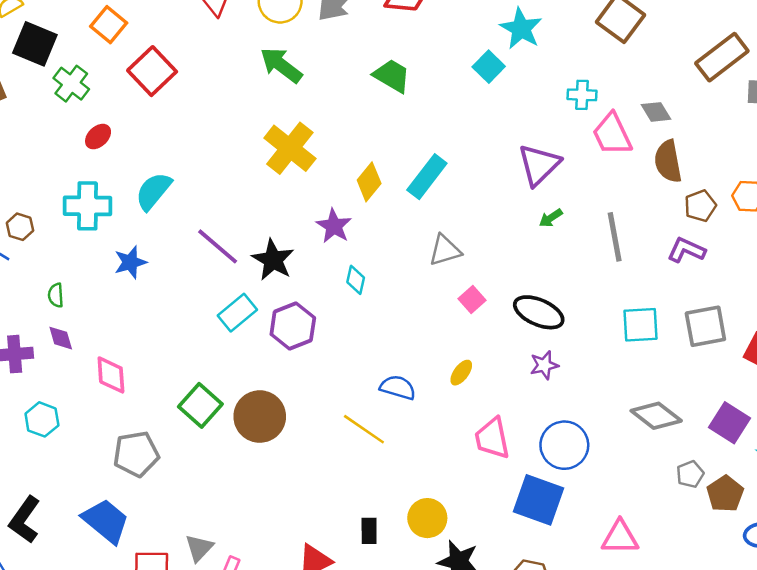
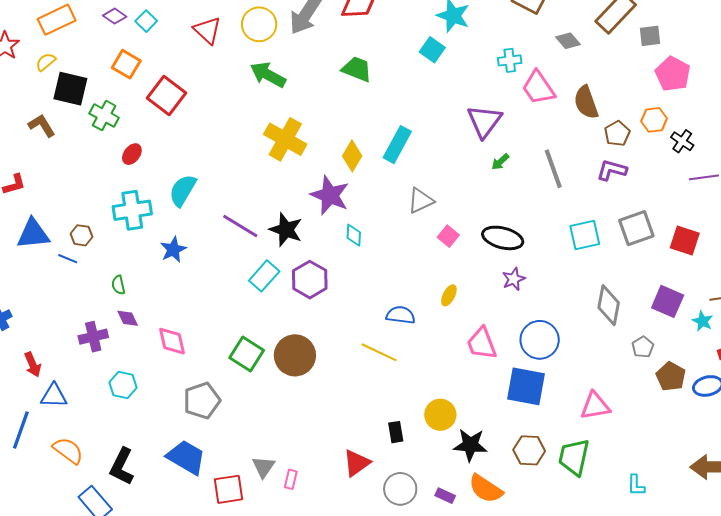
gray diamond: (656, 112) -> (568, 41), moved
purple star: (334, 226) -> (330, 195), size x1.4
gray diamond: (656, 416) -> (609, 305), turned 72
brown pentagon: (725, 494) -> (671, 376), moved

